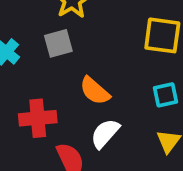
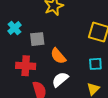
gray square: (58, 43) -> (37, 39), moved

